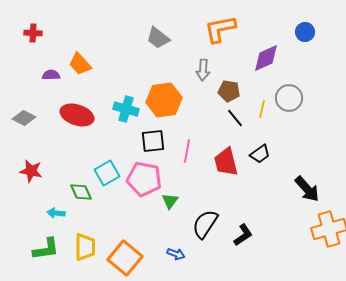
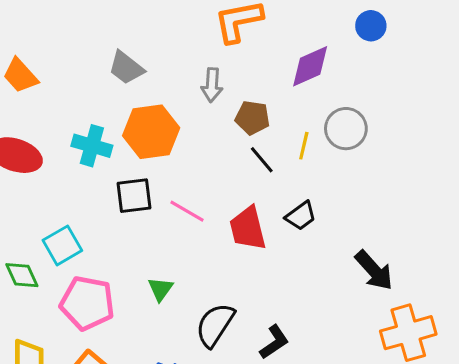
gray trapezoid: (158, 38) -> (126, 68), moved
pink line: (187, 151) -> (187, 211), turned -70
pink pentagon: (144, 179) -> (87, 303), moved

